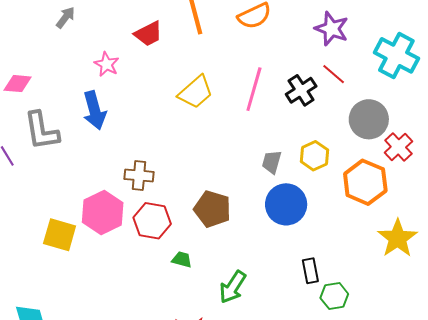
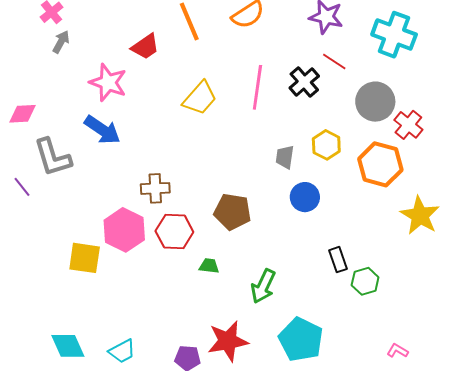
pink star: (107, 64) -> (108, 83), size x1.5
blue arrow: (95, 110) -> (102, 130), turned -33
blue circle: (286, 204) -> (305, 197), size x0.7

